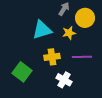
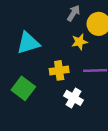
cyan triangle: (42, 30) -> (28, 43), moved

